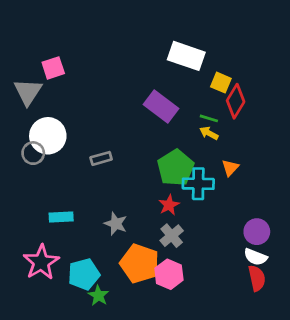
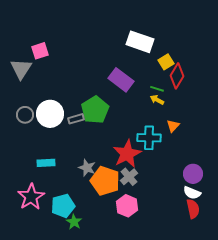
yellow square: (221, 83) -> (166, 62), turned 35
white circle: (48, 136) -> (50, 114), moved
green pentagon: (176, 168) -> (95, 110), moved
red star: (169, 205) -> (127, 154), size x1.8
orange pentagon: (140, 264) -> (105, 181), moved

